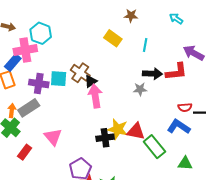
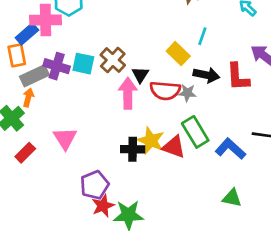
yellow rectangle: (113, 38) -> (178, 54), moved
red L-shape: (176, 72) -> (238, 77), turned 85
black triangle: (91, 81) -> (140, 75), moved, turned -32
red semicircle: (185, 107) -> (165, 91), moved, size x1.6
gray rectangle: (29, 108) -> (34, 76), moved
orange arrow: (12, 111) -> (28, 98), moved
green rectangle: (154, 147) -> (195, 132), moved

